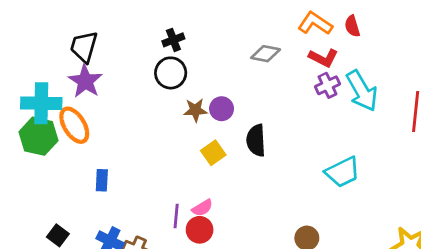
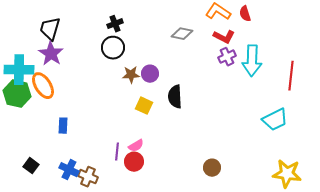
cyan arrow: (362, 91) -> (252, 61), turned 32
yellow square: (213, 153) -> (144, 106), turned -30
cyan trapezoid: (343, 172) -> (275, 120), moved

